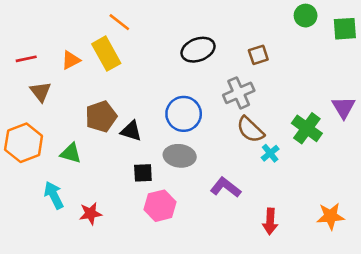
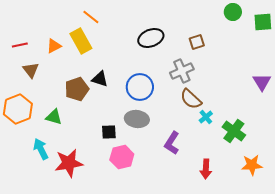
green cross: (307, 128) -> (234, 131), moved
black triangle: (131, 131) -> (100, 79), moved
purple L-shape: (226, 187) -> (172, 143), turned -95
red star: (90, 214) -> (69, 163), size x1.6

